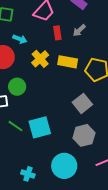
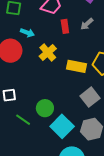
yellow rectangle: (68, 62) -> (76, 66), moved
green circle: (17, 87) -> (45, 108), moved
cyan square: (40, 127) -> (62, 126), moved, turned -30

